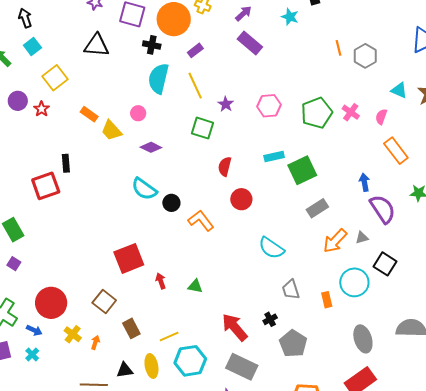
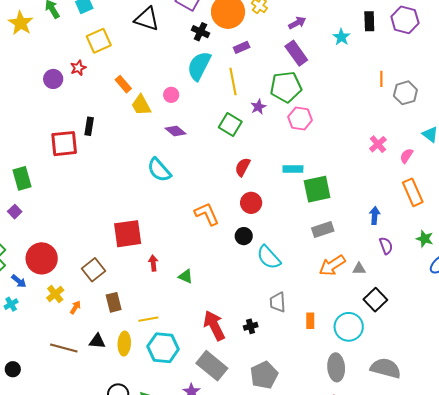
purple circle: (18, 101) -> (53, 79), moved
green pentagon: (317, 113) -> (286, 87), moved
black circle: (171, 203) -> (244, 236), moved
purple semicircle: (383, 209) -> (386, 246), size x0.6
cyan circle: (354, 282) -> (349, 327), moved
gray pentagon: (293, 344) -> (264, 375), moved

